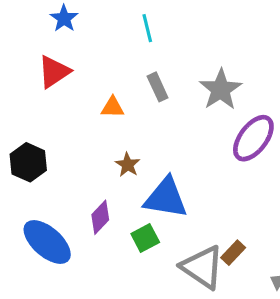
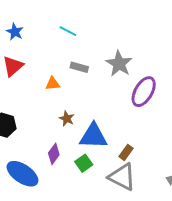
cyan line: (147, 28) -> (68, 31), turned -42
gray rectangle: (158, 87) -> (79, 67), turned -42
brown rectangle: (233, 253) -> (126, 152), moved

